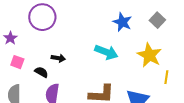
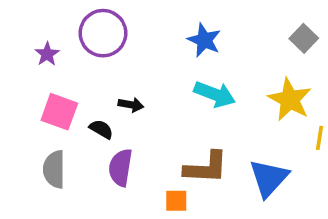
blue star: (122, 22) -> (204, 40), moved
purple star: (10, 38) -> (47, 54), moved
pink square: (17, 62) -> (59, 112), size x1.5

